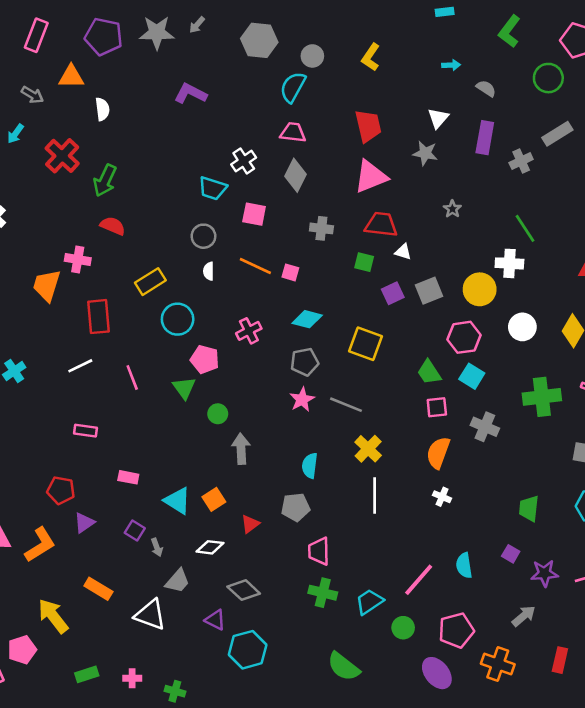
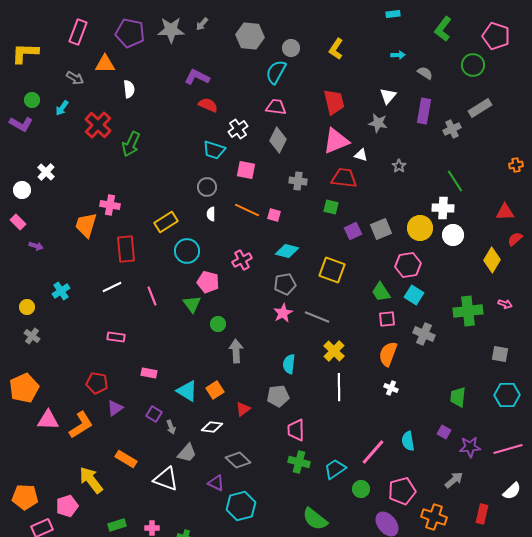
red semicircle: (113, 226) -> (208, 105), moved
white triangle: (403, 252) -> (361, 155), moved
white circle: (522, 327) -> (453, 235), moved

